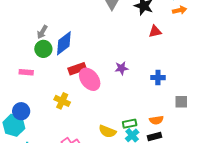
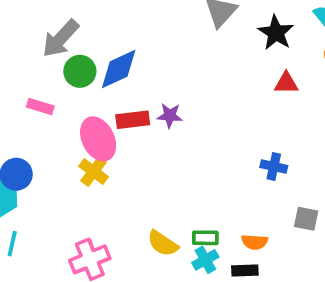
gray arrow: (42, 32) -> (61, 38), moved, size x1.6
purple star: (121, 68) -> (170, 116), moved
pink ellipse: (90, 79) -> (98, 139), moved

